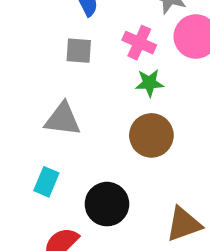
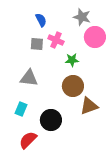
pink cross: (139, 43) -> (56, 40), moved
brown triangle: (184, 224) -> (89, 106), moved

